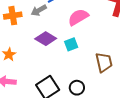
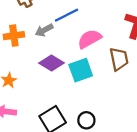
cyan square: (71, 44) -> (81, 70), size x1.5
brown trapezoid: (104, 62) -> (119, 59), moved

